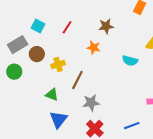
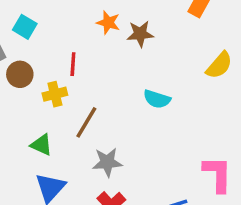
red line: (67, 27) -> (73, 64), moved, turned -32
orange star: (94, 48) -> (108, 23), moved
cyan semicircle: (130, 61) -> (157, 99), moved

